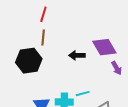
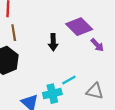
black arrow: (77, 55) -> (53, 42), turned -77

